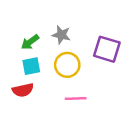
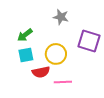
gray star: (61, 35) -> (61, 17), moved
red semicircle: (23, 90) -> (41, 72), moved

